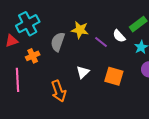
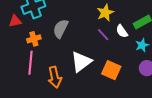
yellow star: (80, 30) -> (105, 13), moved, turned 30
white triangle: (83, 72) -> (81, 62), size x1.6
pink line: (17, 80) -> (30, 63), moved

